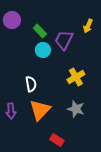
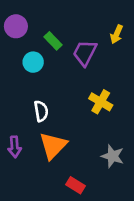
cyan circle: (43, 50) -> (33, 62), moved
yellow cross: (76, 77) -> (101, 102), turned -30
gray star: (76, 109) -> (113, 156), moved

